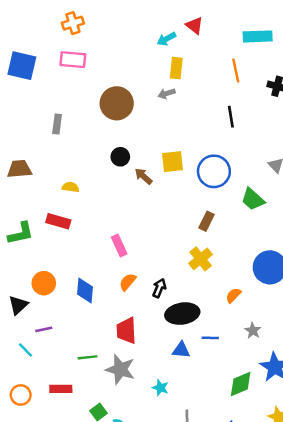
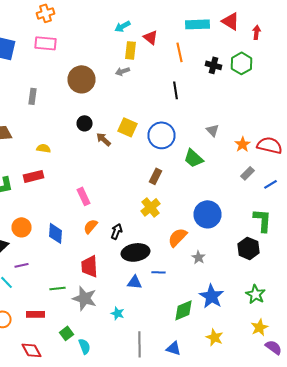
red triangle: (194, 26) -> (150, 37), moved
yellow square: (173, 162) -> (128, 127), turned 30
red rectangle: (58, 221) -> (34, 176), turned -30
orange semicircle: (233, 295) -> (178, 237), size x1.5
gray star: (253, 331) -> (198, 257), moved

